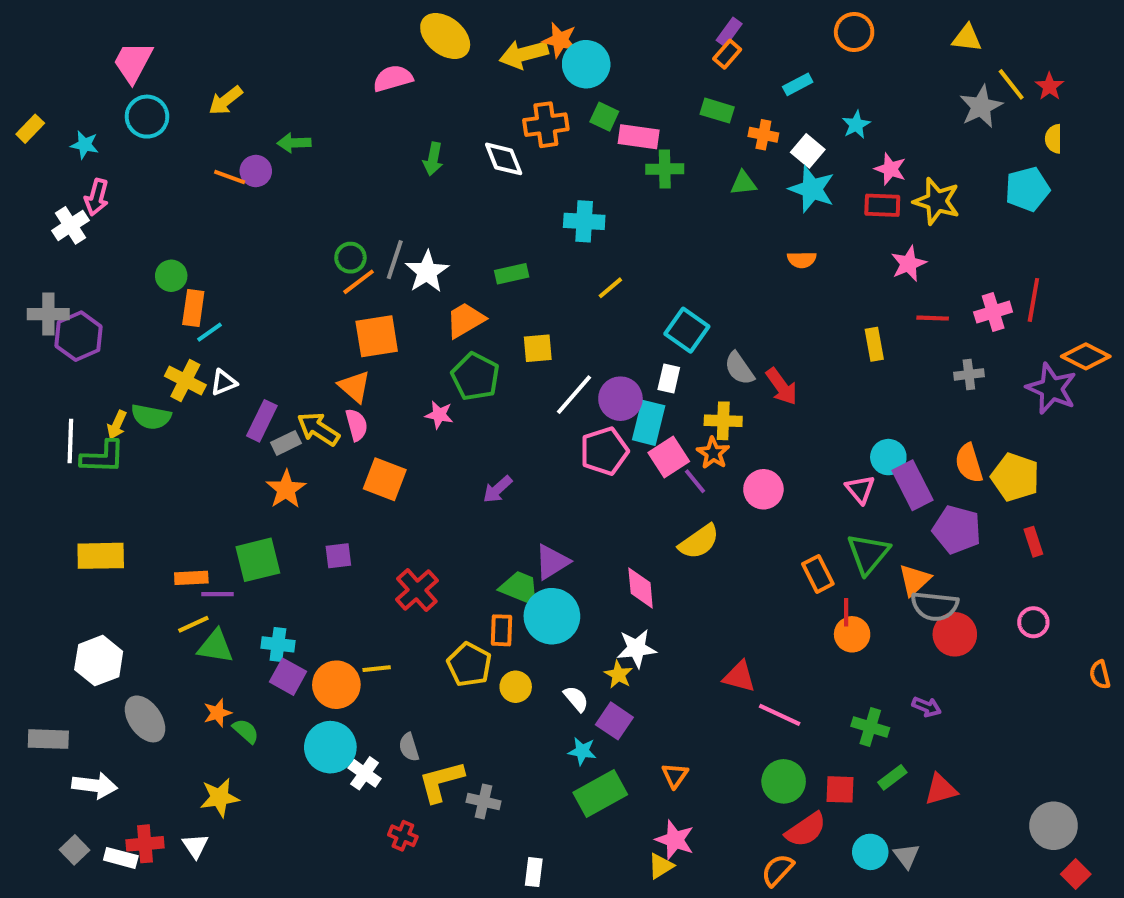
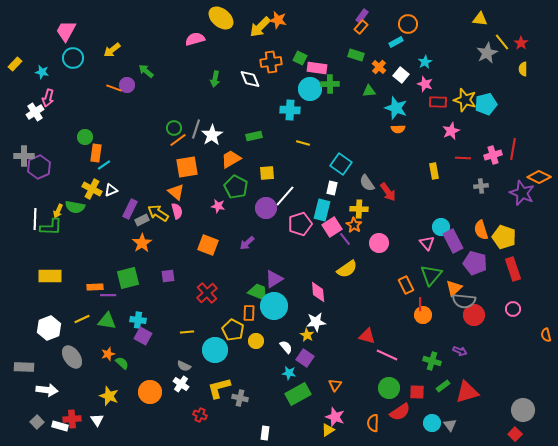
orange circle: (854, 32) -> (408, 24), moved
yellow arrow: (524, 54) -> (260, 27), turned -30
cyan circle: (586, 64) -> (310, 89), moved
orange cross: (763, 135) -> (379, 67), turned 32
green arrow: (294, 143) -> (146, 71), turned 42
pink star: (890, 169) -> (425, 84), moved
cyan star: (812, 189) -> (396, 108), moved
cyan pentagon: (1027, 189) -> (486, 104), moved
yellow line: (610, 288) -> (303, 143), turned 56
purple circle: (620, 399) -> (266, 208), moved
orange square: (385, 479) -> (208, 245), moved
red rectangle: (1033, 542) -> (513, 269), size x1.6
yellow line: (193, 624) -> (82, 319), moved
orange circle: (336, 685) -> (150, 392), moved
cyan circle: (330, 747) -> (215, 350), moved
gray semicircle: (409, 747) -> (184, 366), moved, turned -48
red triangle: (941, 789) -> (467, 392), size x1.4
yellow star: (220, 798) -> (109, 396), turned 30
orange semicircle: (778, 870) -> (373, 423), moved, turned -42
red square: (1076, 874) -> (515, 434), moved

